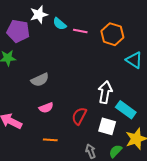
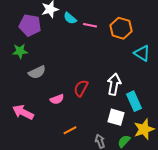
gray semicircle: (40, 80) -> (37, 72), moved
cyan rectangle: (126, 110) -> (134, 101), turned 30
red semicircle: (79, 116) -> (81, 88), moved
orange line: (50, 140) -> (70, 130), moved, turned -32

